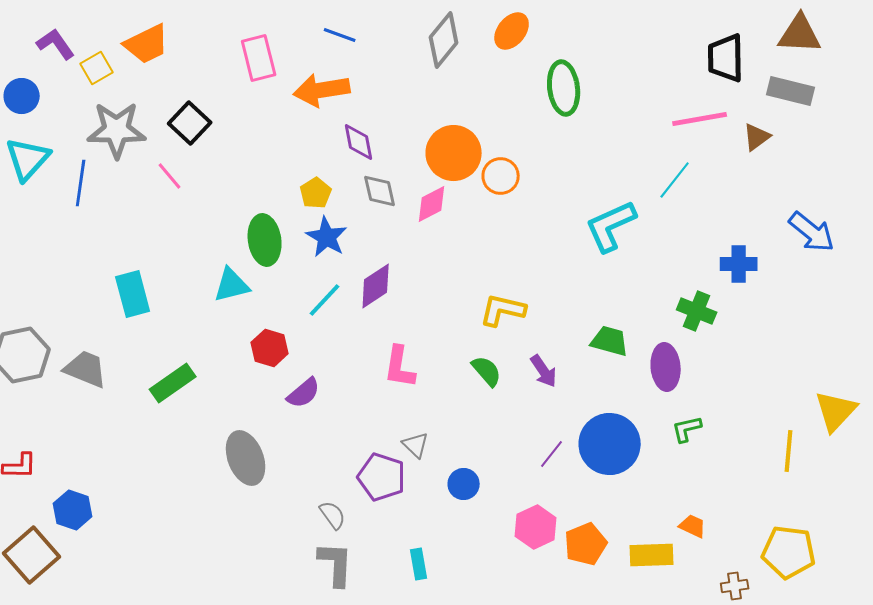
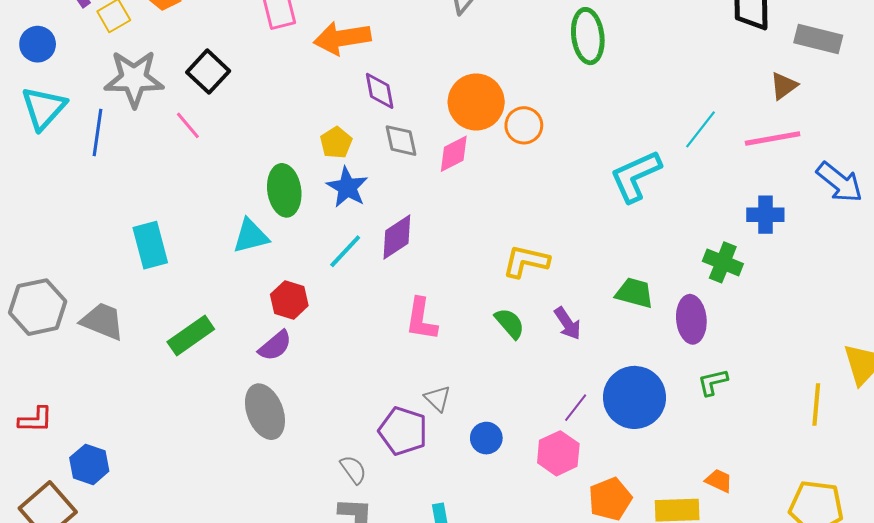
pink line: (700, 119) -> (773, 139), moved
purple semicircle: (304, 393) -> (275, 346), moved
pink hexagon: (536, 527) -> (558, 453), moved

